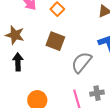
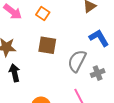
gray cross: (97, 93) -> (98, 73), moved

